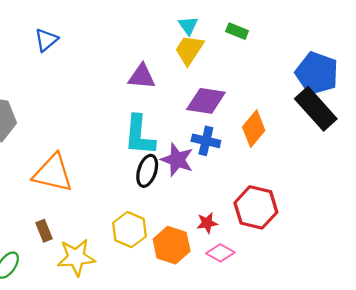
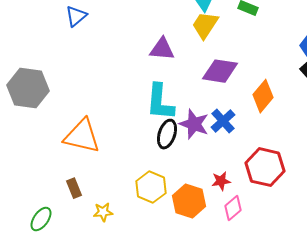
blue cross: (206, 141) -> (223, 121), moved, turned 35
pink diamond: (220, 253) -> (233, 208), turned -70
yellow star: (76, 257) -> (103, 212), size x0.6

